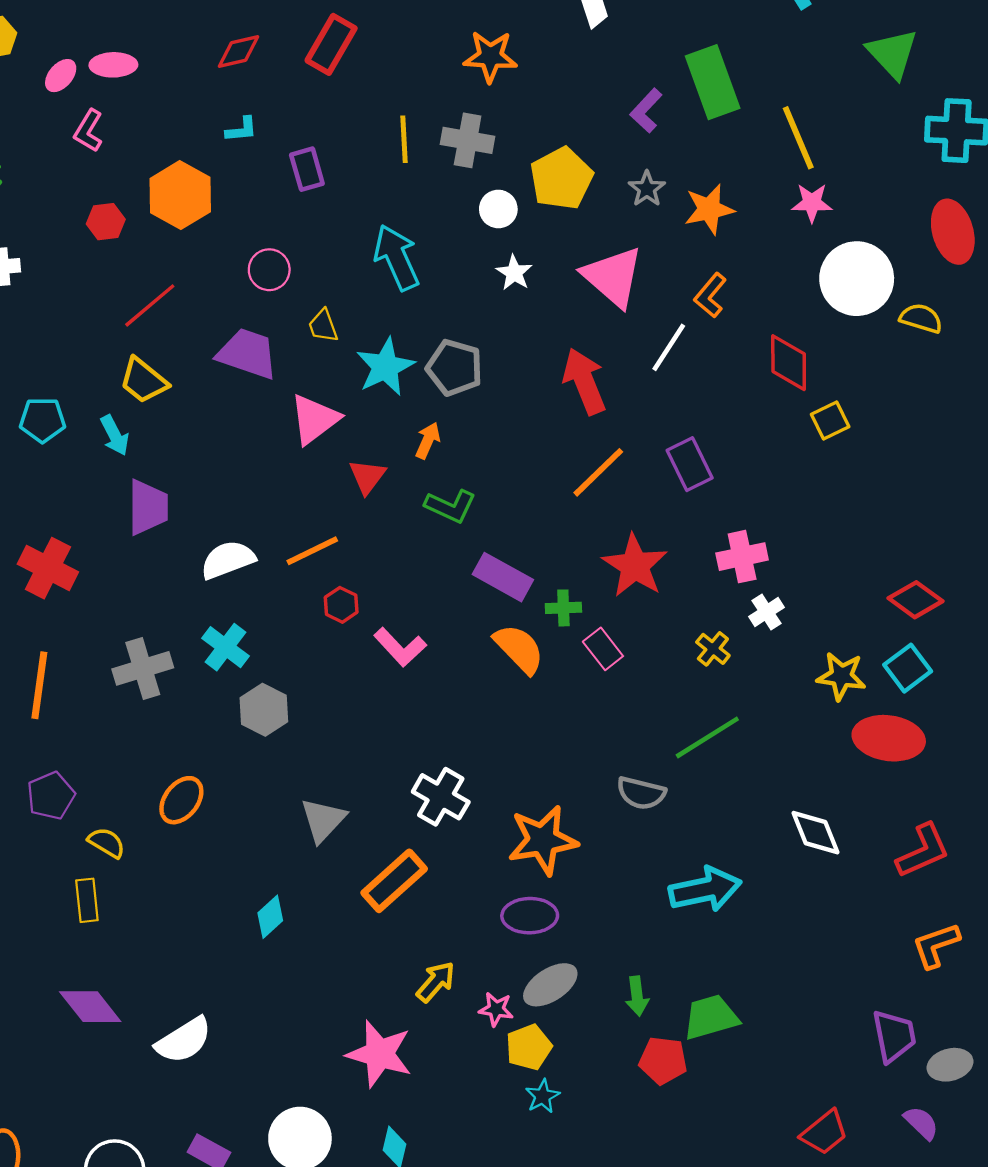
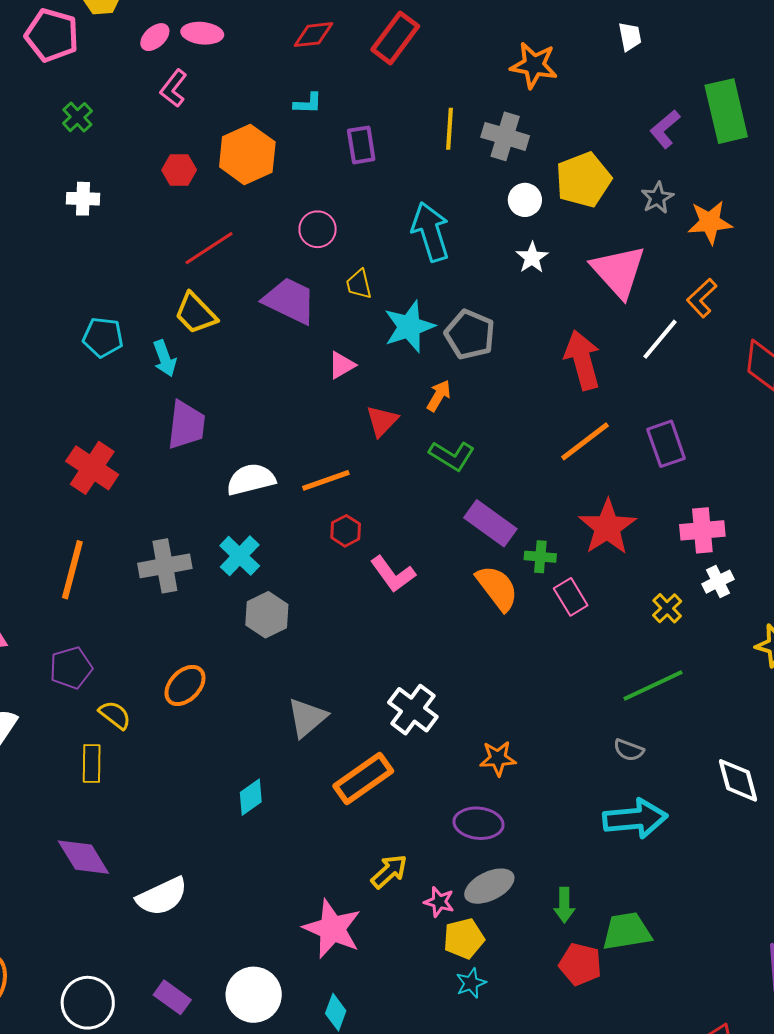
pink triangle: (314, 419) -> (342, 365), size x0.6
gray semicircle: (641, 793) -> (629, 750), moved, size x0.7
orange star: (543, 840) -> (498, 758), size x0.6

